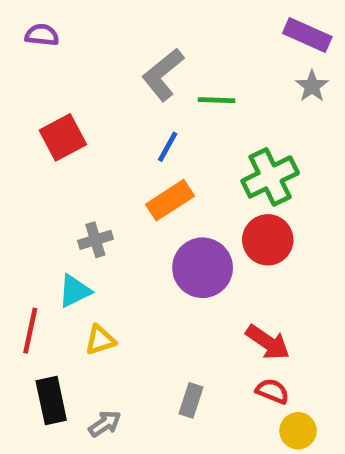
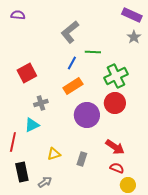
green line: (217, 100) -> (93, 52), moved
red square: (63, 137) -> (27, 73), moved
yellow triangle: (100, 340) -> (54, 154), moved
gray rectangle: (191, 400) -> (82, 159), moved

